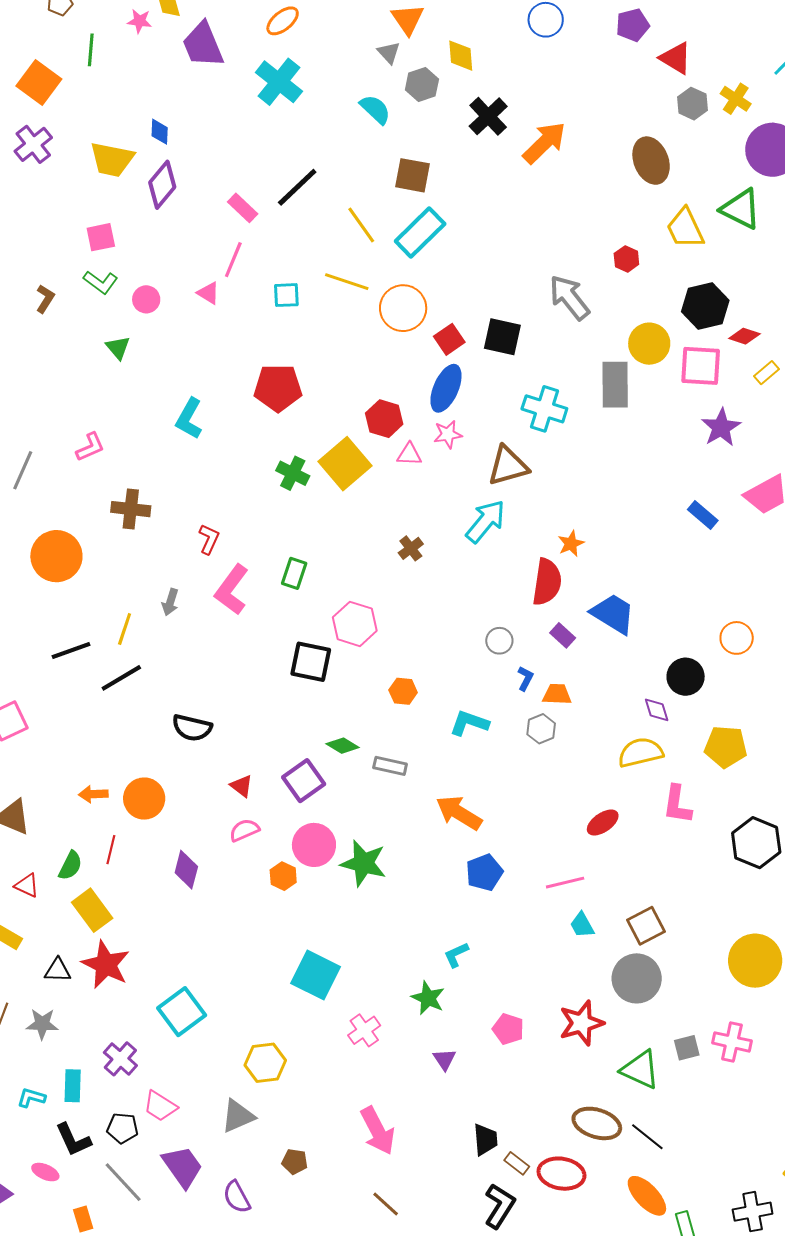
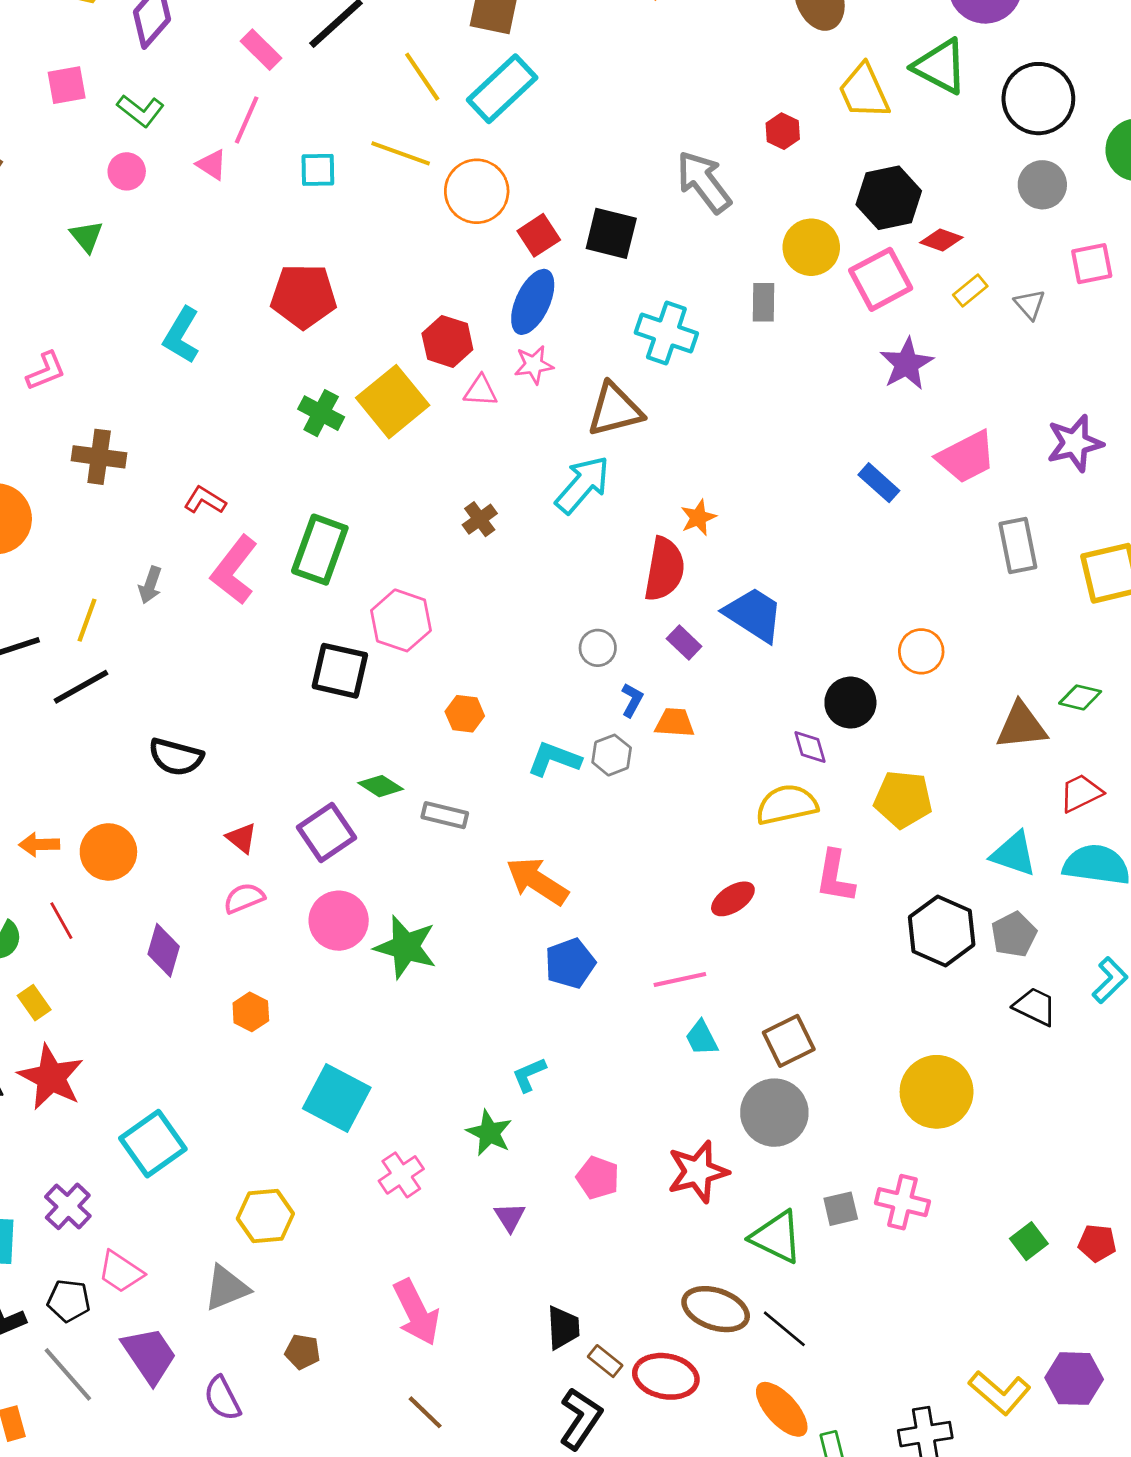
green L-shape: (101, 282) -> (141, 111), moved
pink square: (701, 366) -> (881, 279), turned -33
gray rectangle: (615, 385) -> (763, 302), size x0.6
red L-shape: (209, 539) -> (205, 500), turned -84
green rectangle: (294, 573) -> (320, 550), size x1.6
gray hexagon: (541, 729) -> (612, 755), moved
red line: (111, 850) -> (61, 921), turned -44
orange hexagon: (283, 876) -> (251, 1012), moved
yellow rectangle: (92, 910) -> (34, 1003), size x0.6

